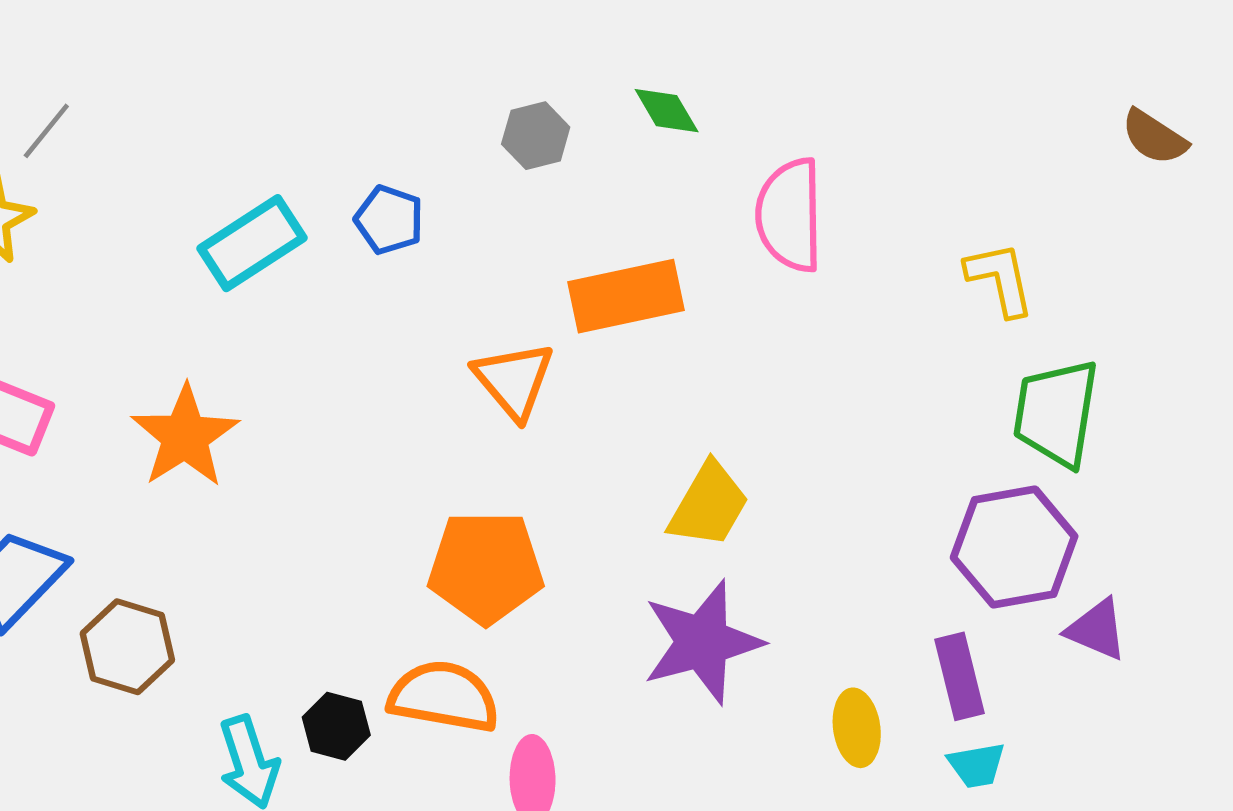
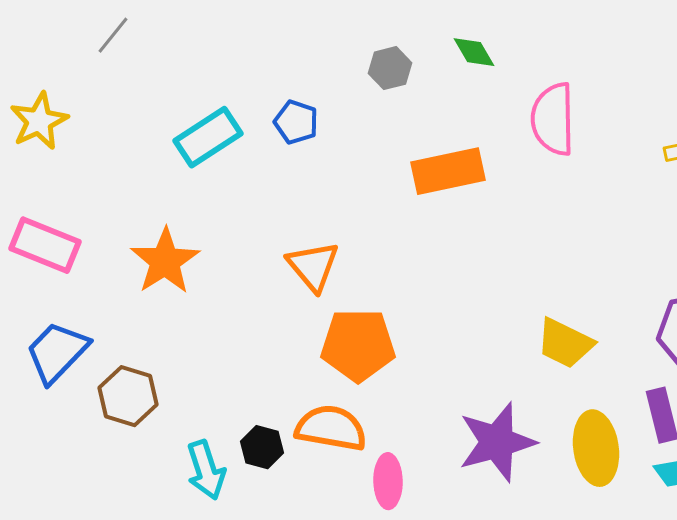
gray line: (46, 131) -> (113, 35), moved
orange triangle: (514, 380) -> (313, 266), moved
yellow trapezoid: (709, 505) -> (565, 343), moved, turned 86
purple star: (702, 642) -> (497, 442), moved
yellow ellipse: (857, 728) -> (596, 448), size x1.5

